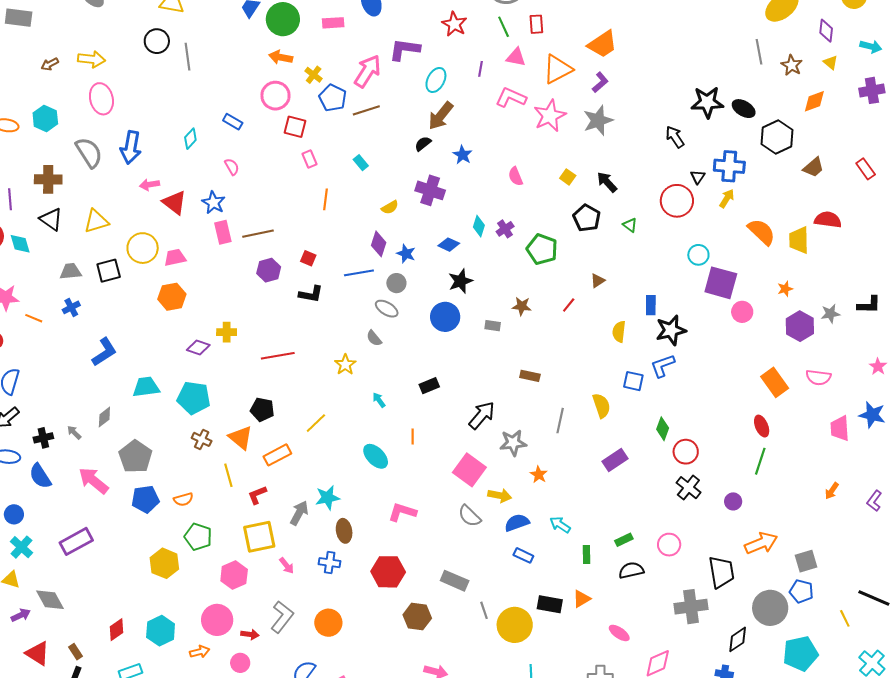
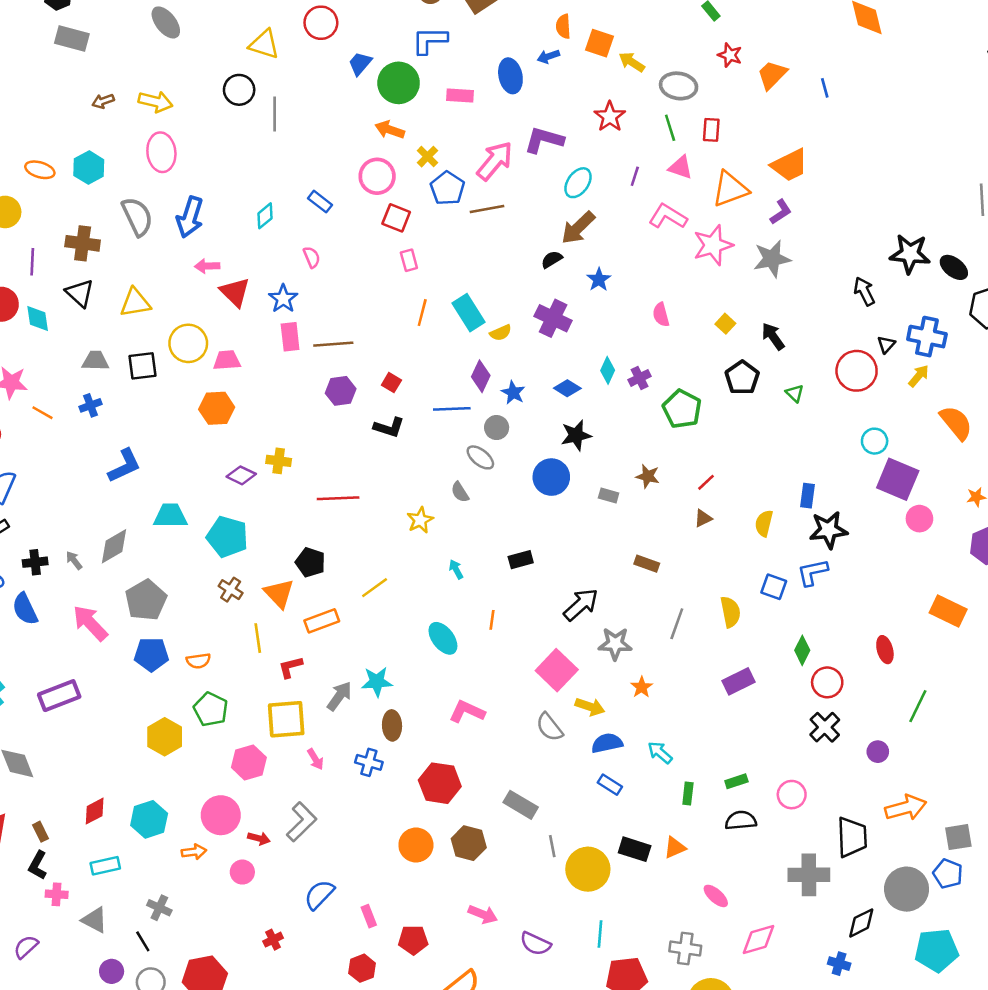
cyan rectangle: (361, 163) -> (468, 313), moved, size x1.8
brown triangle: (598, 281) -> (703, 518), moved
orange rectangle: (775, 382) -> (948, 611), turned -36
gray diamond: (104, 417) -> (114, 546), size x1.4
red ellipse: (762, 426) -> (885, 650), moved
orange circle: (328, 623) -> (416, 845), moved

